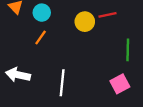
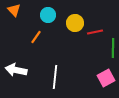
cyan circle: (42, 13) -> (48, 15), moved
red line: (107, 15) -> (95, 32), moved

